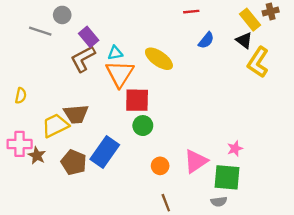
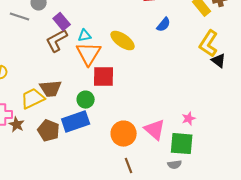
black triangle: (244, 40) -> (219, 61), moved
green circle: (143, 126) -> (86, 100), moved
blue rectangle: (105, 152) -> (76, 122), turned 36
pink triangle: (196, 161) -> (155, 130), turned -45
orange circle: (160, 166) -> (124, 134), size x1.6

